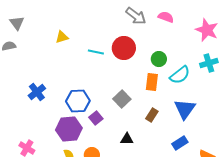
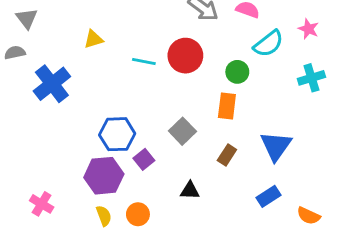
pink star: (207, 30) -> (308, 29), size x0.6
cyan semicircle: (180, 75) -> (268, 44), moved
blue cross: (37, 92) -> (52, 84), moved, size x1.4

